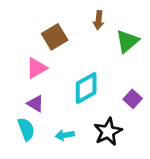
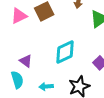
pink triangle: (36, 68) -> (19, 16), moved

